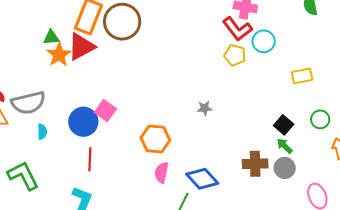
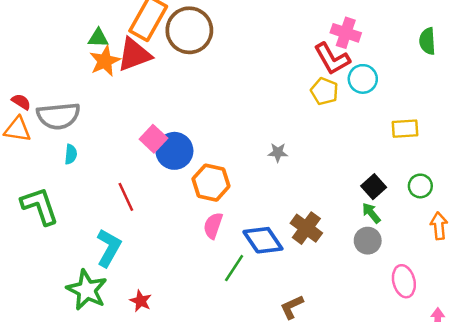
blue circle: (83, 122) -> (174, 151), moved
red line: (90, 159) -> (126, 197), turned -35
brown cross: (255, 164) -> (306, 228), moved, turned 30

